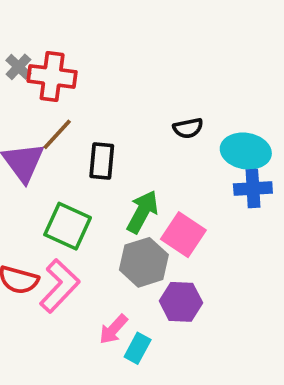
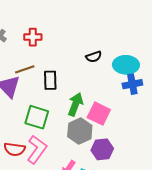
red cross: (52, 76) -> (33, 37), moved, size x0.7
brown line: (57, 134) -> (25, 69), turned 36

